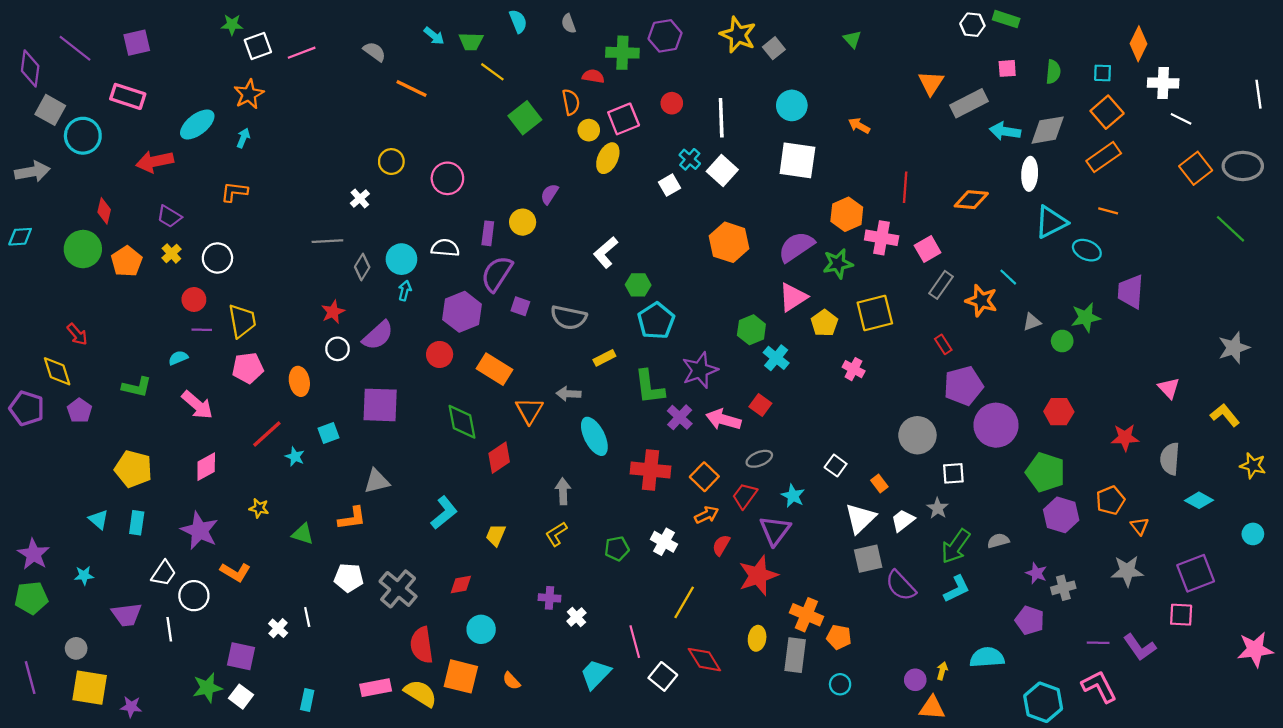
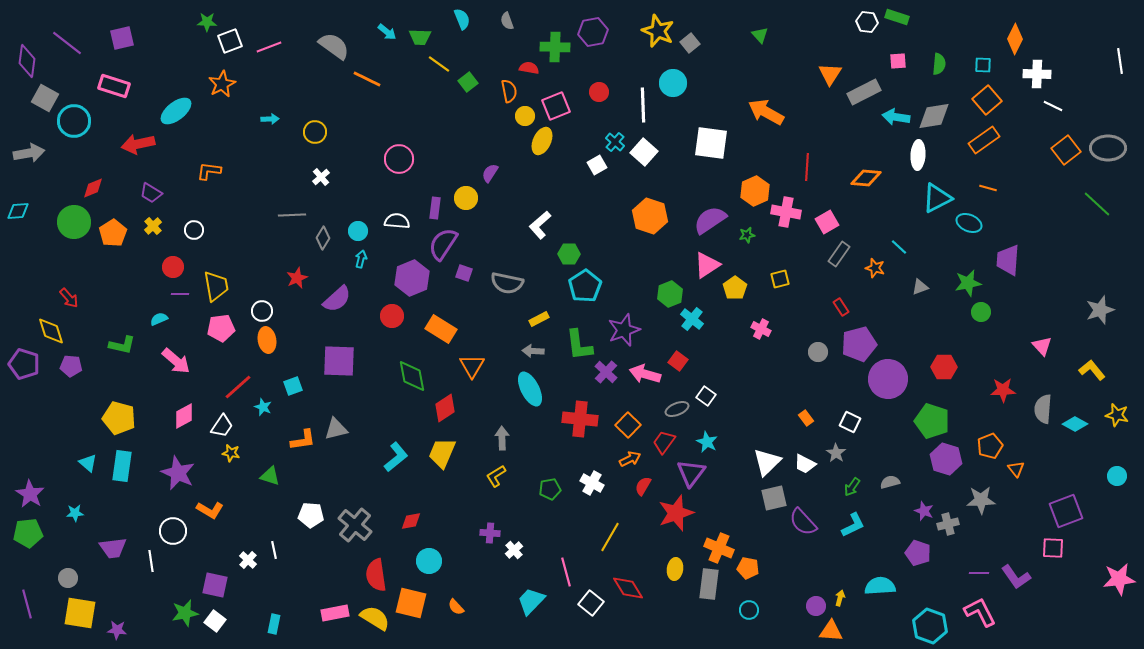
gray semicircle: (375, 52) -> (334, 46), size x1.5
white line: (1258, 94) -> (1120, 61), moved
cyan circle: (792, 105) -> (673, 83), moved
green square: (525, 118) -> (468, 82), moved, size x0.7
orange arrow: (859, 126) -> (766, 112), size x1.8
cyan arrow: (243, 138) -> (270, 119), moved, turned 66
yellow circle: (391, 162) -> (315, 132), moved
red diamond: (104, 211) -> (93, 188), turned 55
white circle: (217, 258) -> (194, 230), size x0.7
cyan circle: (401, 259) -> (358, 231), size x0.7
green star: (838, 264) -> (747, 235), size x0.6
orange star: (981, 301) -> (875, 268), size x0.7
yellow square: (875, 313) -> (780, 279), size x0.6
green circle: (1062, 341) -> (981, 312), moved
white circle: (337, 349) -> (262, 311), moved
gray arrow: (569, 394) -> (533, 351), moved
purple pentagon: (79, 411) -> (71, 366), turned -30
gray circle: (917, 435) -> (818, 352), moved, size x0.6
white square: (836, 466) -> (706, 396), moved
white square: (953, 473) -> (850, 422), turned 30
orange rectangle: (879, 483) -> (806, 418), moved
cyan diamond: (1199, 500) -> (1075, 424), moved
orange L-shape: (352, 518) -> (303, 440), moved
white trapezoid: (903, 520) -> (805, 464), turned -115
cyan rectangle: (137, 523) -> (122, 466), size x1.4
yellow trapezoid: (496, 535) -> (442, 453), moved, size x1.5
green arrow: (956, 546) -> (852, 487), size x0.6
gray star: (1127, 571) -> (981, 500), moved
white trapezoid: (164, 573) -> (222, 426), moved

